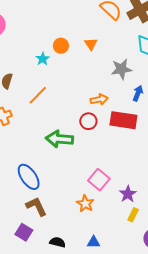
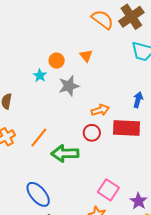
gray star: (121, 69) -> (69, 86), moved
orange line: (38, 95) -> (39, 137), moved

